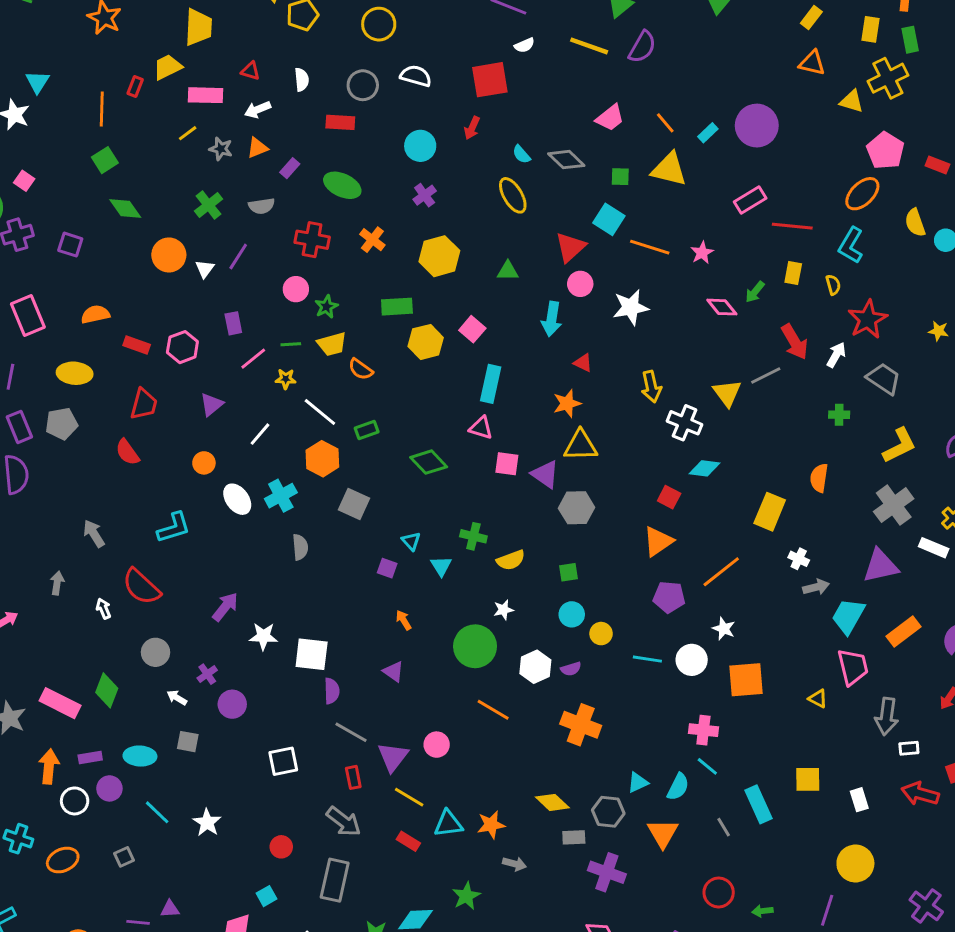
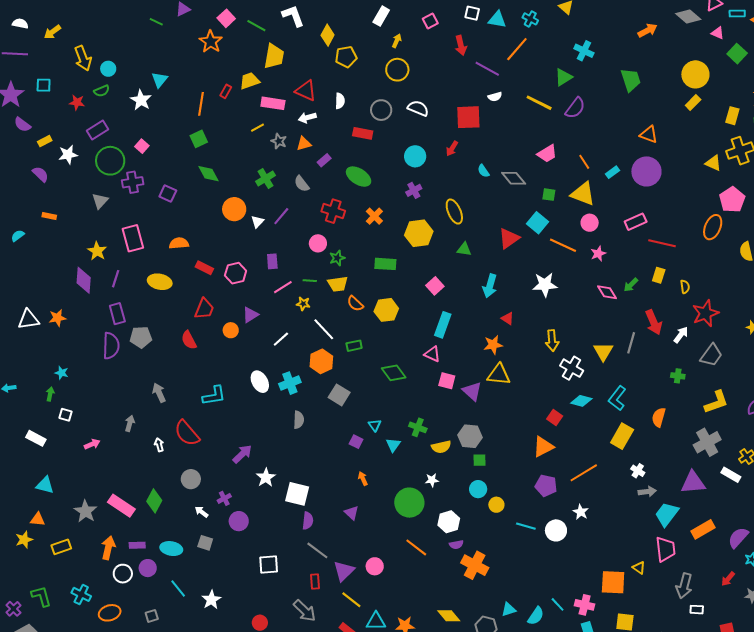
orange triangle: (812, 63) -> (649, 134), moved
red triangle: (250, 71) -> (306, 91), size x1.6
orange ellipse: (862, 194) -> (713, 227), turned -30
yellow ellipse: (513, 195) -> (454, 212), moved
gray semicircle: (262, 206) -> (302, 184), turned 54
cyan L-shape: (851, 245) -> (617, 398), moved
pink circle: (580, 284) -> (590, 223), moved
yellow hexagon: (426, 342) -> (386, 310), moved
gray line: (766, 376) -> (631, 343), turned -55
gray trapezoid: (884, 379) -> (711, 355), turned 85
gray pentagon: (61, 424) -> (141, 337), moved
orange circle: (204, 463) -> (231, 330), moved
gray hexagon: (577, 508) -> (470, 436), moved
white star: (263, 636) -> (266, 478), turned 30
purple semicircle: (571, 669) -> (456, 545), moved
orange square: (746, 680) -> (613, 582), moved
pink cross: (703, 730) -> (585, 605), moved

